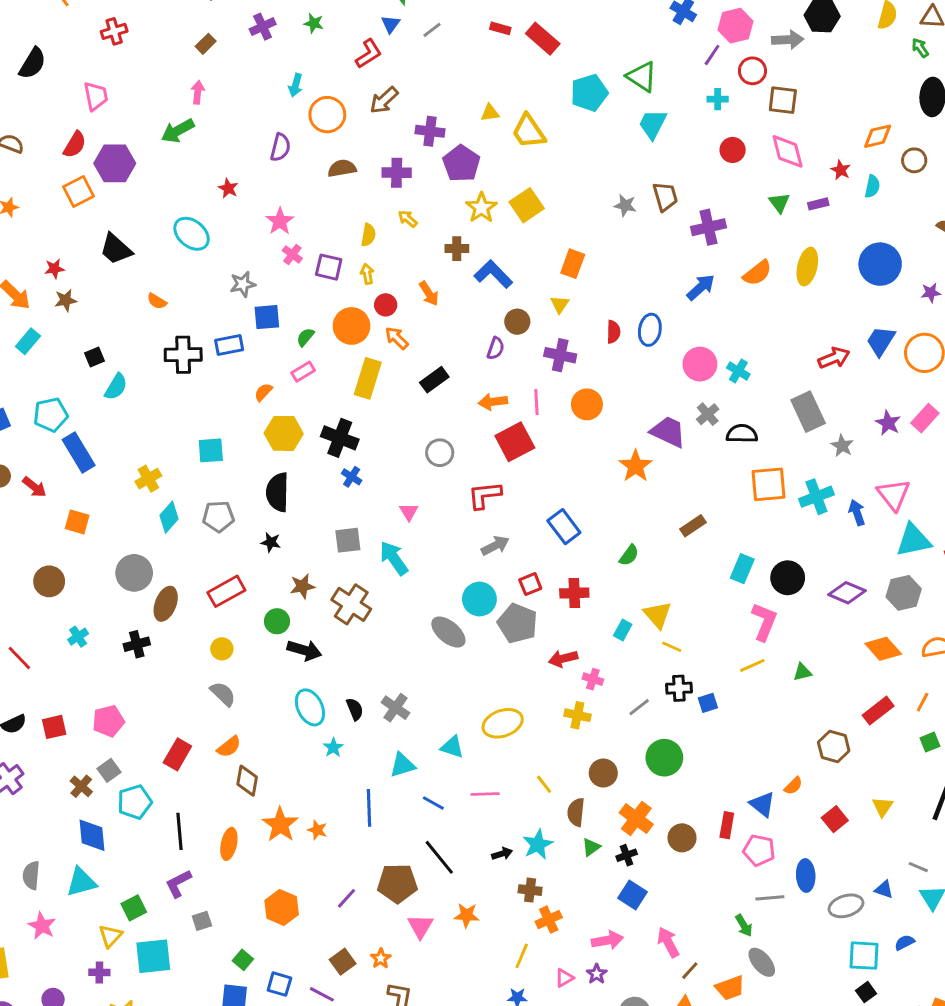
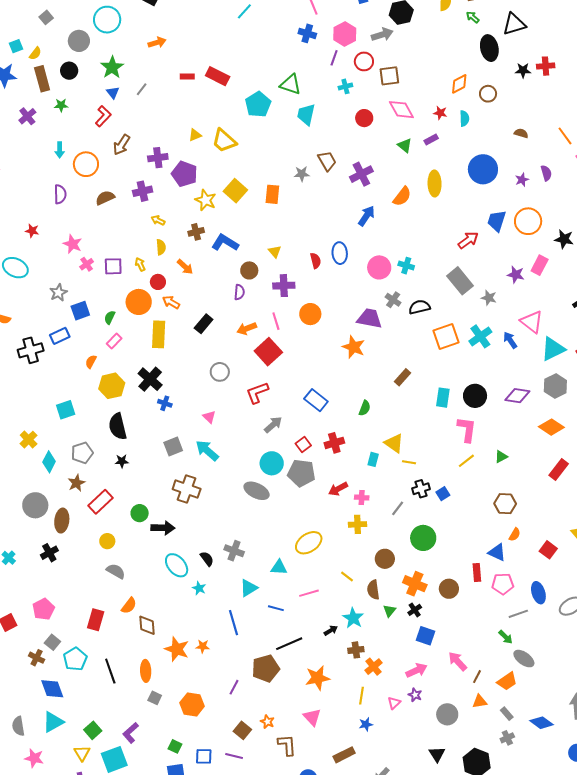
yellow semicircle: (368, 235) -> (161, 247), moved
pink cross: (292, 255) -> (87, 264), turned 32
orange rectangle: (573, 264) -> (272, 194), moved
black cross: (340, 438) -> (150, 379), turned 35
brown star: (302, 586) -> (76, 483), moved
brown hexagon: (834, 746) -> (505, 504), moved
black line: (439, 857) -> (289, 644), turned -60
purple L-shape: (178, 884) -> (131, 733), moved
orange star: (466, 915) -> (318, 678), size x1.4
gray square: (202, 921) -> (155, 698), moved, turned -32
pink triangle: (420, 926) -> (312, 717), moved

